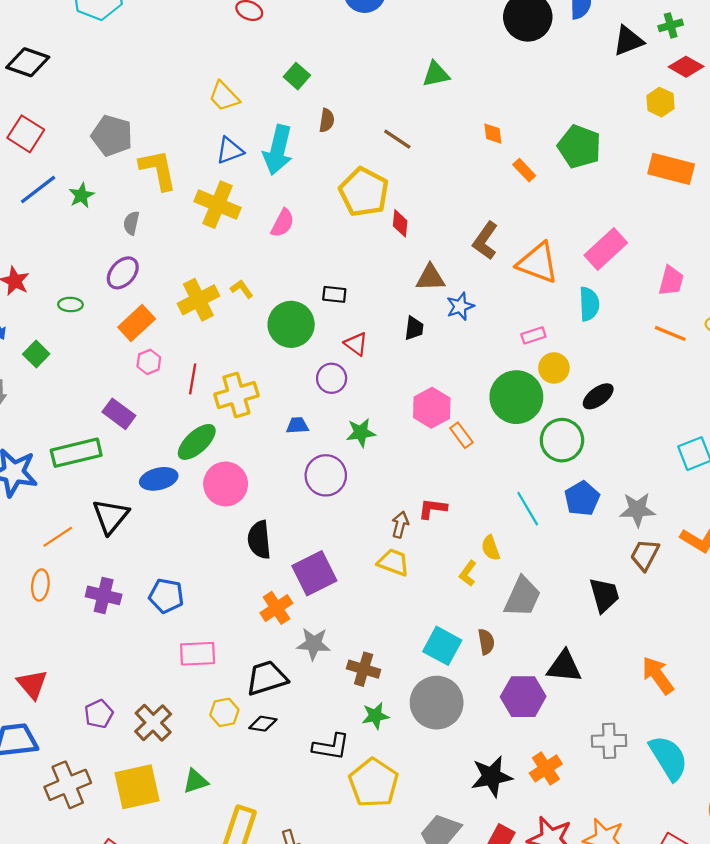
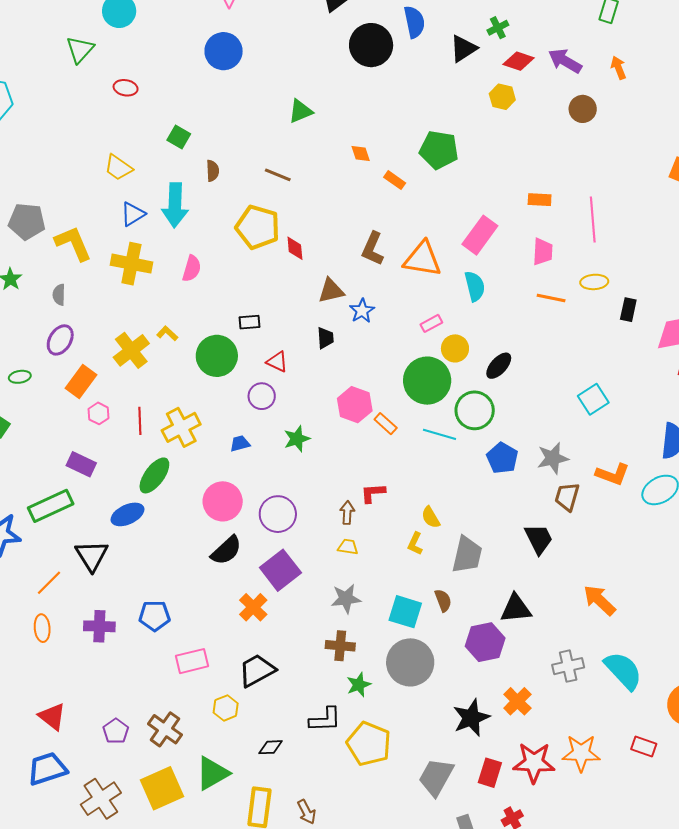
orange rectangle: (671, 169) -> (540, 200), moved, size x0.6
purple circle: (326, 475) -> (278, 514), moved
pink circle: (226, 484) -> (223, 501), moved
cyan line: (528, 509) -> (440, 434), moved, turned -32
black semicircle: (259, 540) -> (226, 550), turned -116
yellow trapezoid: (393, 562) -> (348, 547), size x0.7
gray star: (314, 644) -> (346, 599), moved
black diamond: (263, 724) -> (270, 747), moved
green triangle: (196, 781) -> (212, 773), size x1.5

